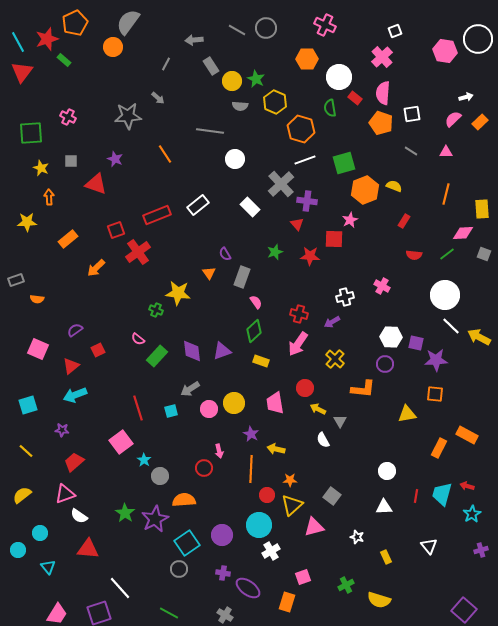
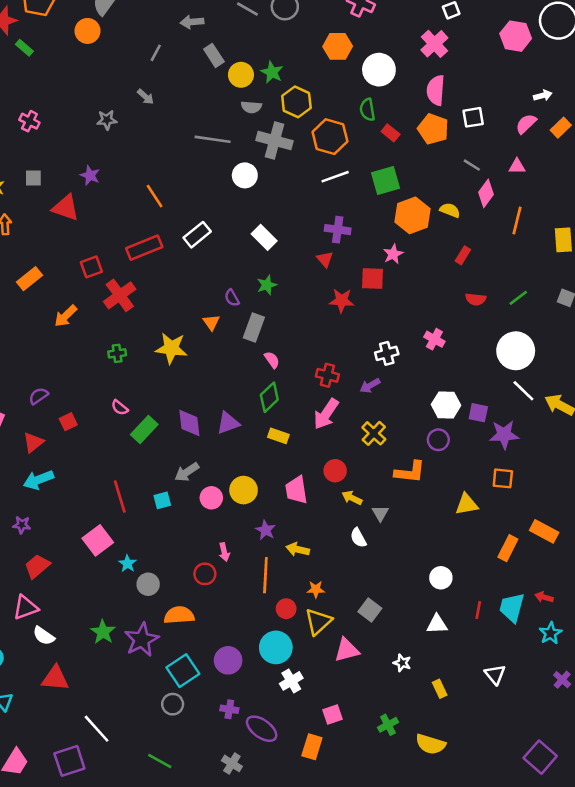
red rectangle: (355, 98) -> (391, 133), moved
gray star: (128, 116) -> (107, 120), size x0.6
orange line: (165, 154) -> (155, 196), moved
gray cross: (281, 184) -> (274, 141), moved, turned -32
pink diamond: (463, 233) -> (486, 193), moved, turned -50
green star: (275, 252) -> (267, 285), moved
green cross: (156, 310) -> (117, 353), moved, turned -32
purple cross: (481, 550) -> (562, 680), turned -32

